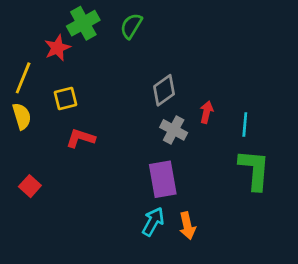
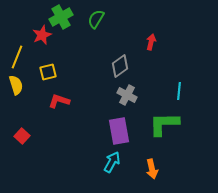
red arrow: (206, 112) -> (151, 42), moved
green L-shape: (254, 170) -> (164, 124), moved, turned -96
orange arrow: (187, 226) -> (152, 169), moved

